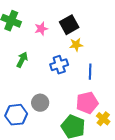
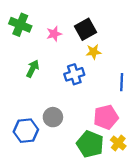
blue line: (90, 72) -> (122, 82), moved
yellow cross: (103, 119) -> (118, 143), moved

